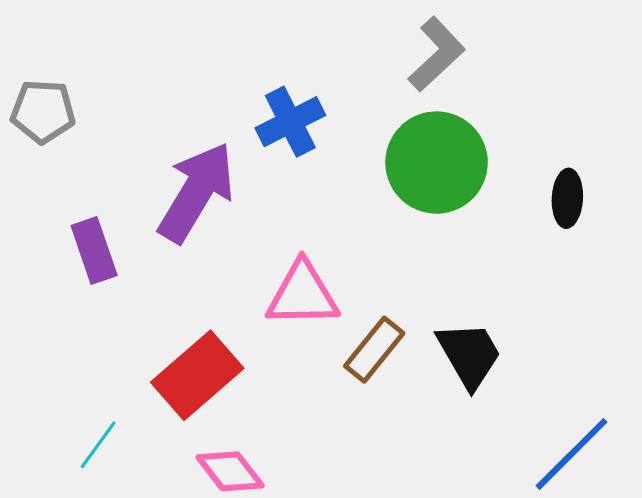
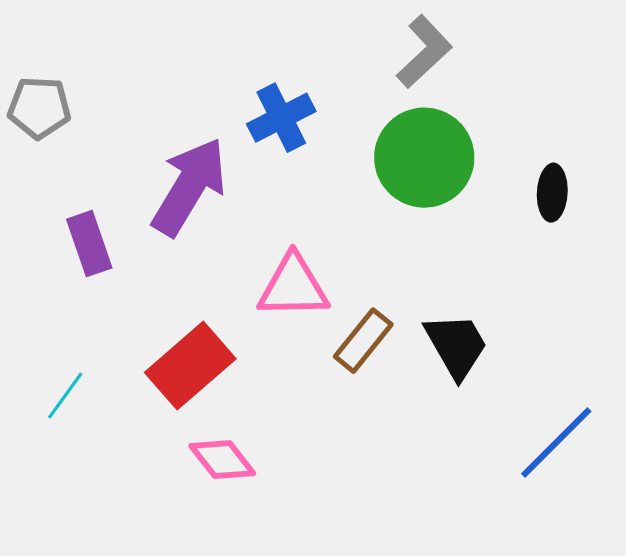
cyan line: (98, 445) -> (65, 396), moved

